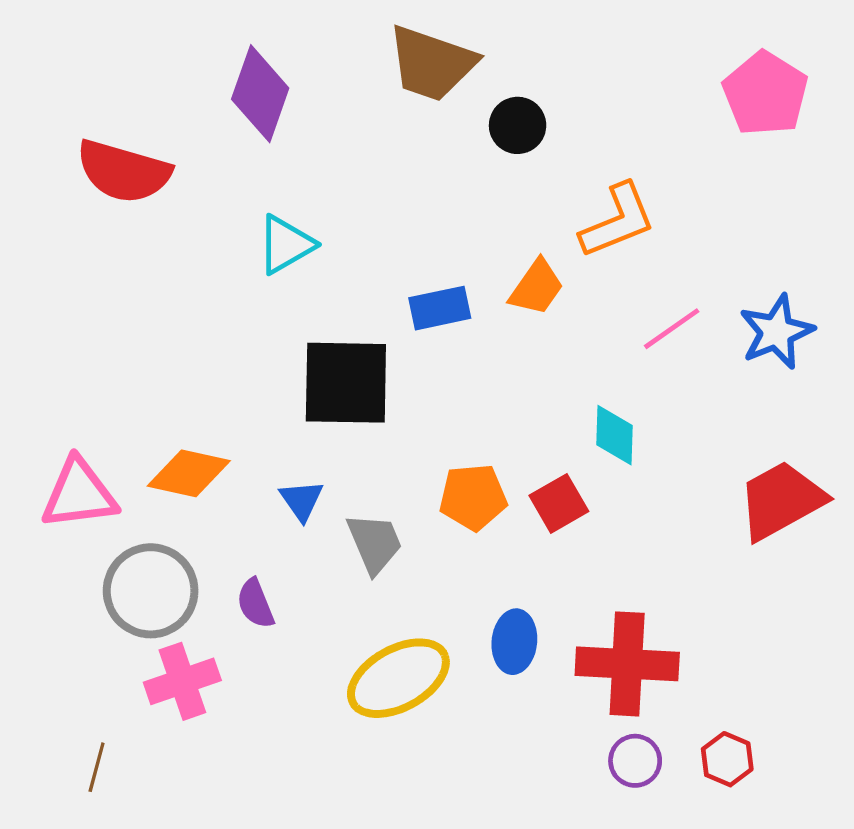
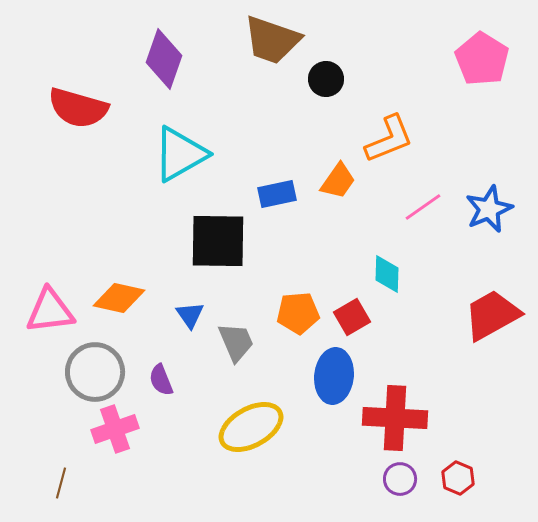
cyan triangle: (286, 245) -> (180, 154), size x1.5
blue ellipse: (514, 642) -> (334, 376), moved, size x1.4

